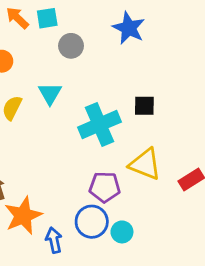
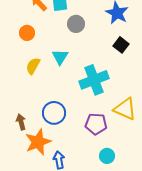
black square: (144, 106) -> (121, 45), moved, turned 35
blue circle: (92, 222) -> (54, 113), moved

